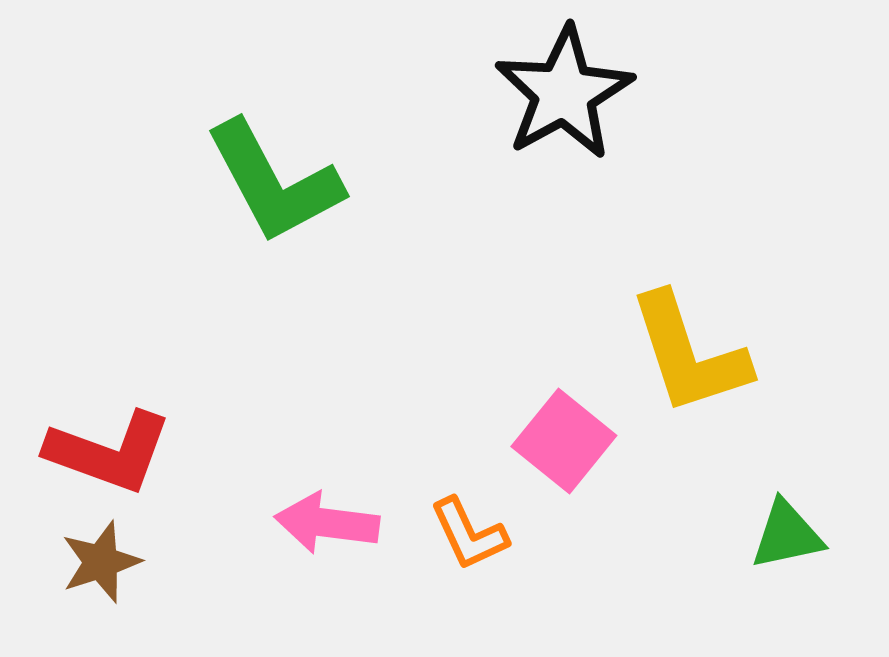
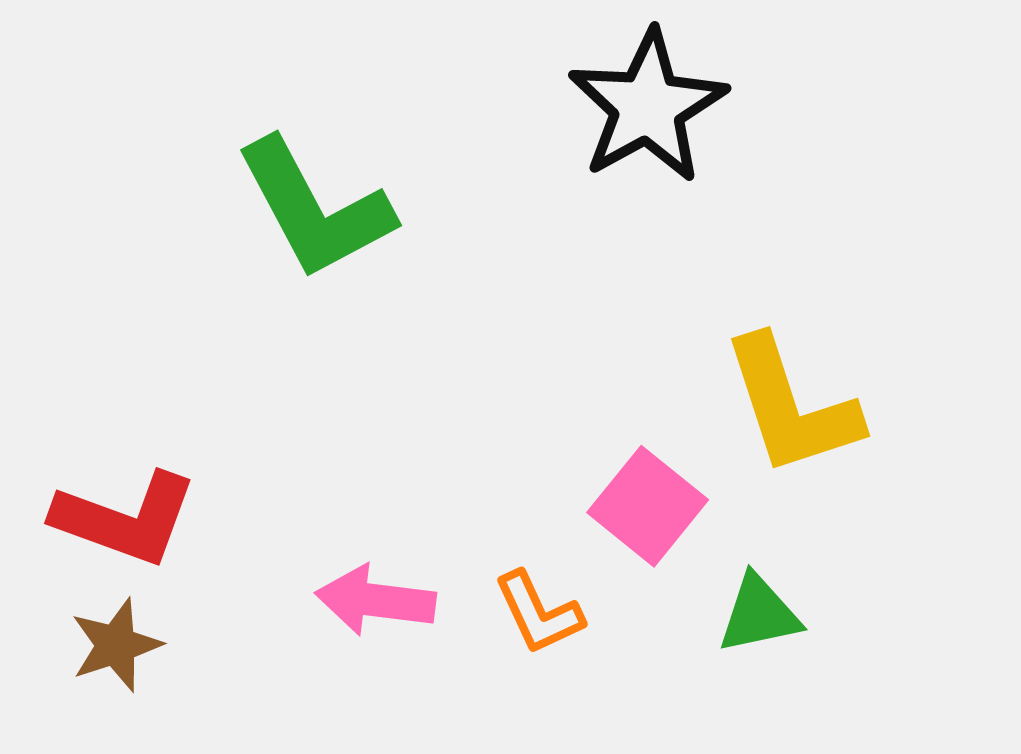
green triangle: (787, 535) -> (759, 614), moved

